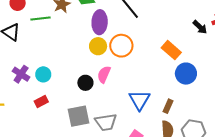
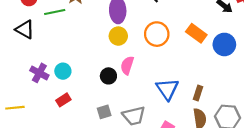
orange circle: (121, 46) -> (157, 34), moved
blue circle: (186, 74) -> (224, 44), moved
gray square: (78, 116) -> (104, 112), size x0.6

